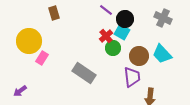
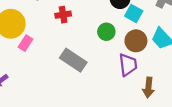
cyan square: (122, 32) -> (134, 14), moved
red cross: (106, 36) -> (63, 15), moved, turned 32

